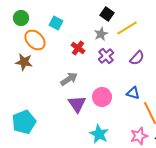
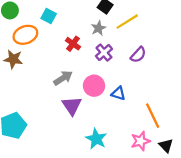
orange ellipse: (35, 40) -> (25, 35), turned -65
blue triangle: (133, 93) -> (118, 93), moved
pink circle: (102, 97) -> (94, 86), moved

